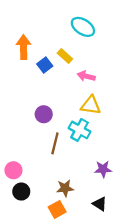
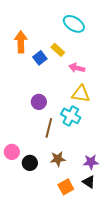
purple star: (103, 169) -> (91, 162), moved
brown star: (65, 188) -> (58, 159), moved
black circle: (21, 192) -> (30, 163), moved
orange square: (57, 209) -> (66, 187), moved

